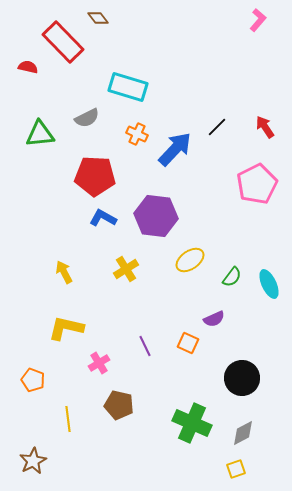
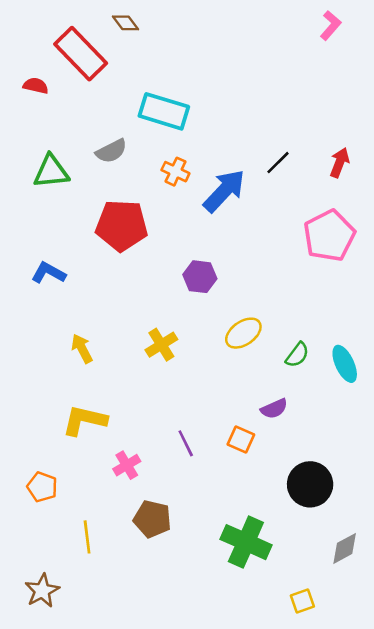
red arrow: (265, 127) -> (340, 163), turned 55
purple hexagon: (156, 216) -> (200, 277), size x0.6
blue L-shape: (103, 218) -> (49, 273), moved
gray diamond: (243, 433) -> (345, 548), moved

